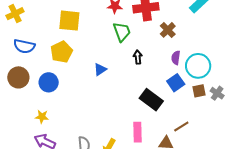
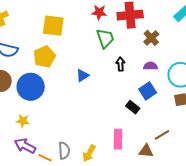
purple semicircle: (176, 58) -> (150, 66), moved, turned 80
blue circle: (49, 82) -> (31, 87), size x1.4
blue square: (176, 83) -> (148, 91), moved
black rectangle: (151, 100) -> (133, 107), size x0.6

